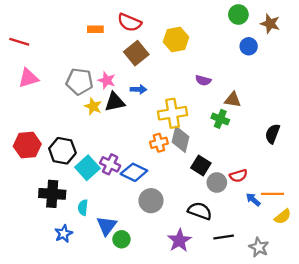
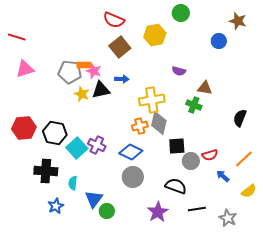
green circle: (238, 15) -> (181, 13), moved
orange rectangle: (95, 29) -> (84, 65), moved
black square: (201, 165) -> (177, 146), turned -36
blue diamond: (134, 172) -> (131, 152), moved
orange line: (272, 194) -> (244, 159), moved, turned -42

